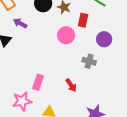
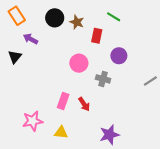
pink circle: (66, 35) -> (79, 63), moved
pink rectangle: (38, 82) -> (63, 101), moved

